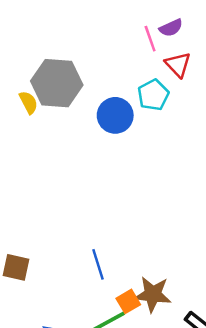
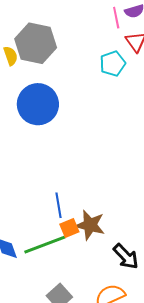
blue circle: (115, 115) -> (38, 104), moved, size x1.4
blue line: (98, 264) -> (59, 205), moved

